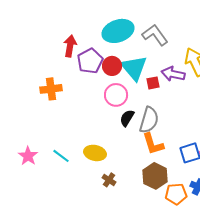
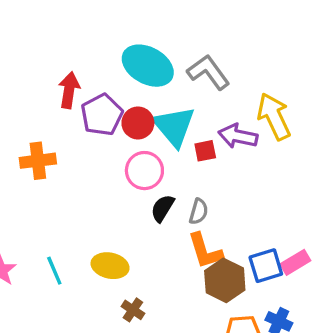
cyan ellipse: (118, 31) -> (148, 66), turned 48
gray semicircle: (149, 120) -> (199, 212), size x0.6
cyan line: (61, 156) -> (54, 271), turned 30
brown hexagon: (155, 176) -> (225, 280), moved

